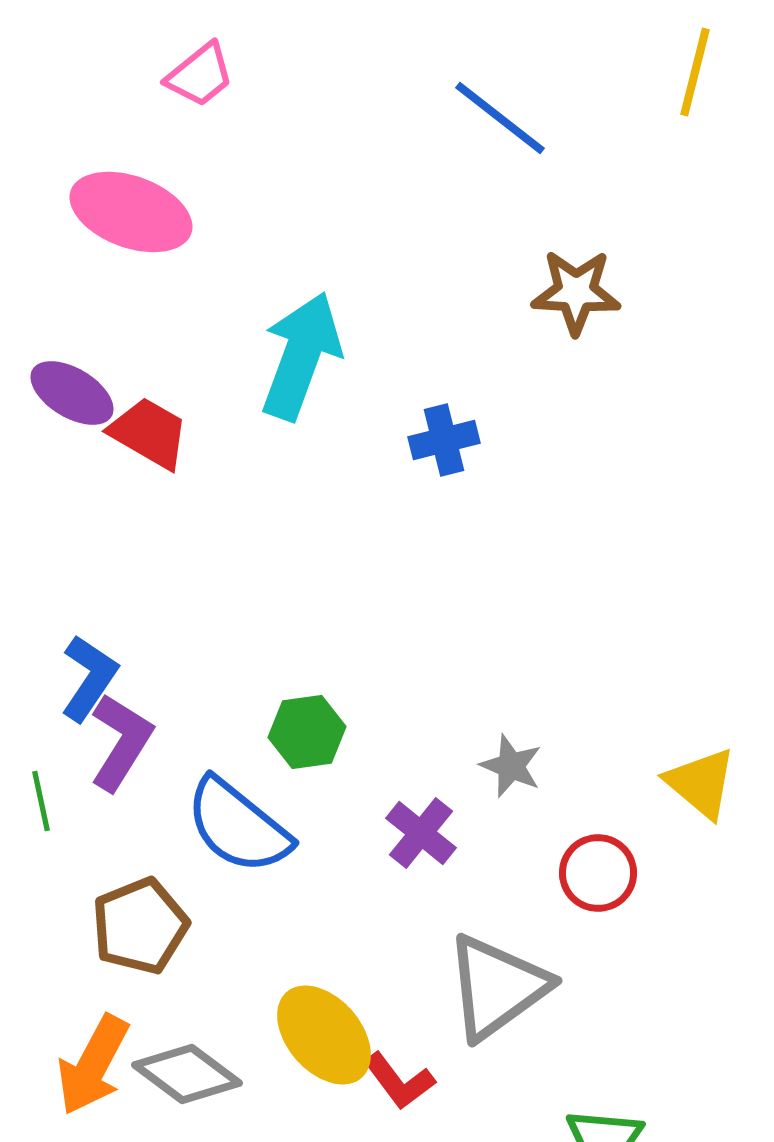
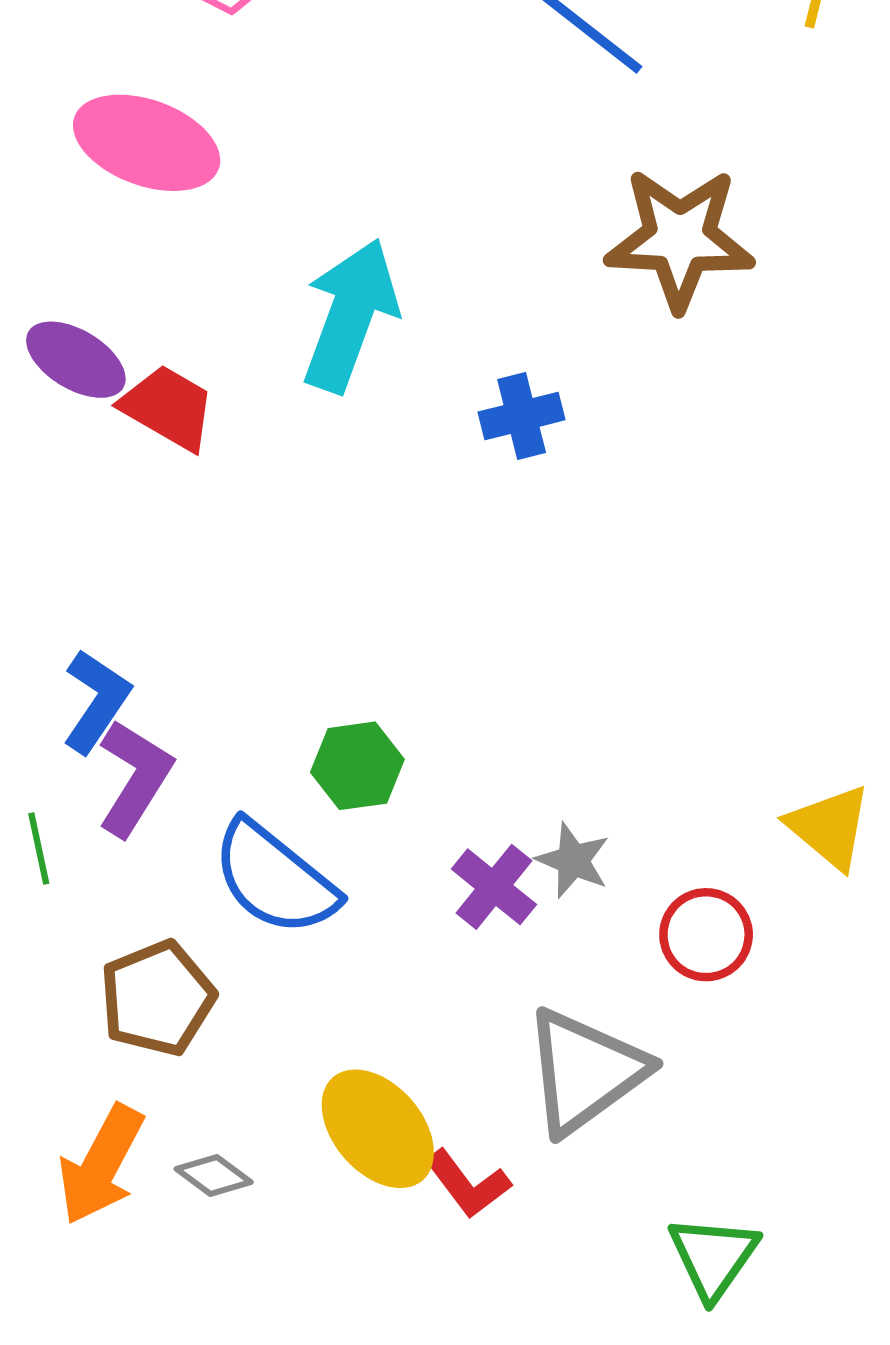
brown star: (576, 292) -> (680, 239), size x1.4
gray star: (511, 766) -> (573, 860), moved
gray diamond: (187, 1074) -> (214, 1176), size x0.6

